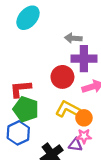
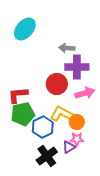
green pentagon: (26, 109) -> (23, 114), turned -30
blue hexagon: (18, 133) -> (43, 127), moved
purple triangle: (75, 145) -> (69, 147), turned -40

